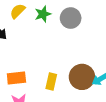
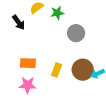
gray circle: (71, 18) -> (76, 33), moved

